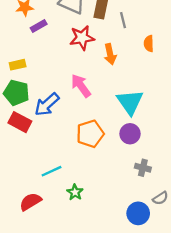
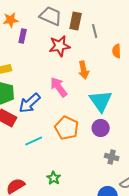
purple rectangle: (39, 26) -> (23, 36), turned -48
orange arrow: (110, 54) -> (84, 70), moved
orange pentagon: (90, 134) -> (67, 128), turned -30
cyan line: (52, 171) -> (34, 141), moved

